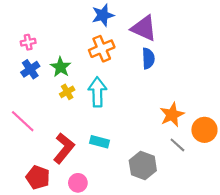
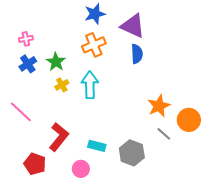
cyan rectangle: (100, 142) -> (97, 146), moved
pink circle: (78, 183) -> (81, 169), moved

